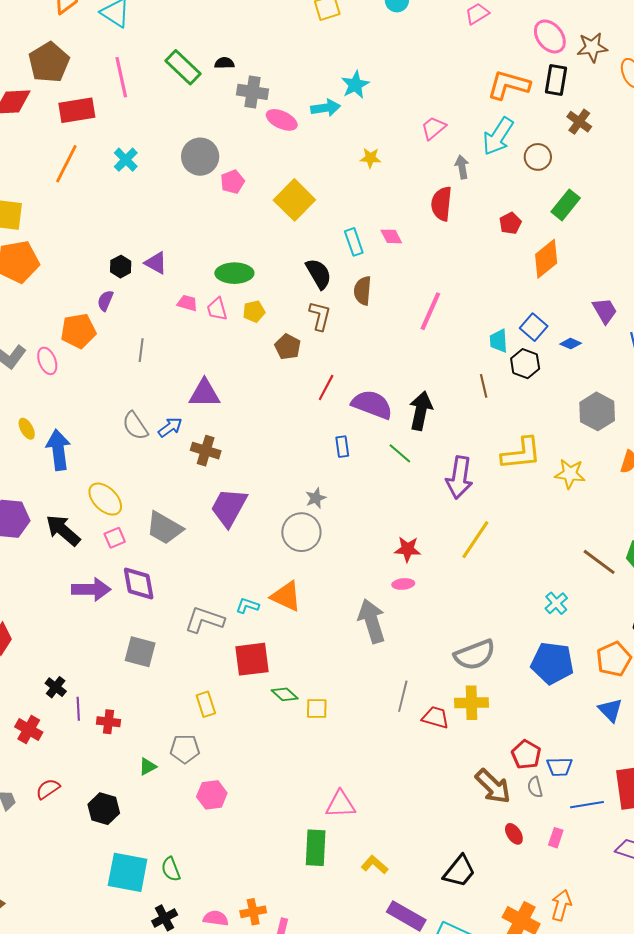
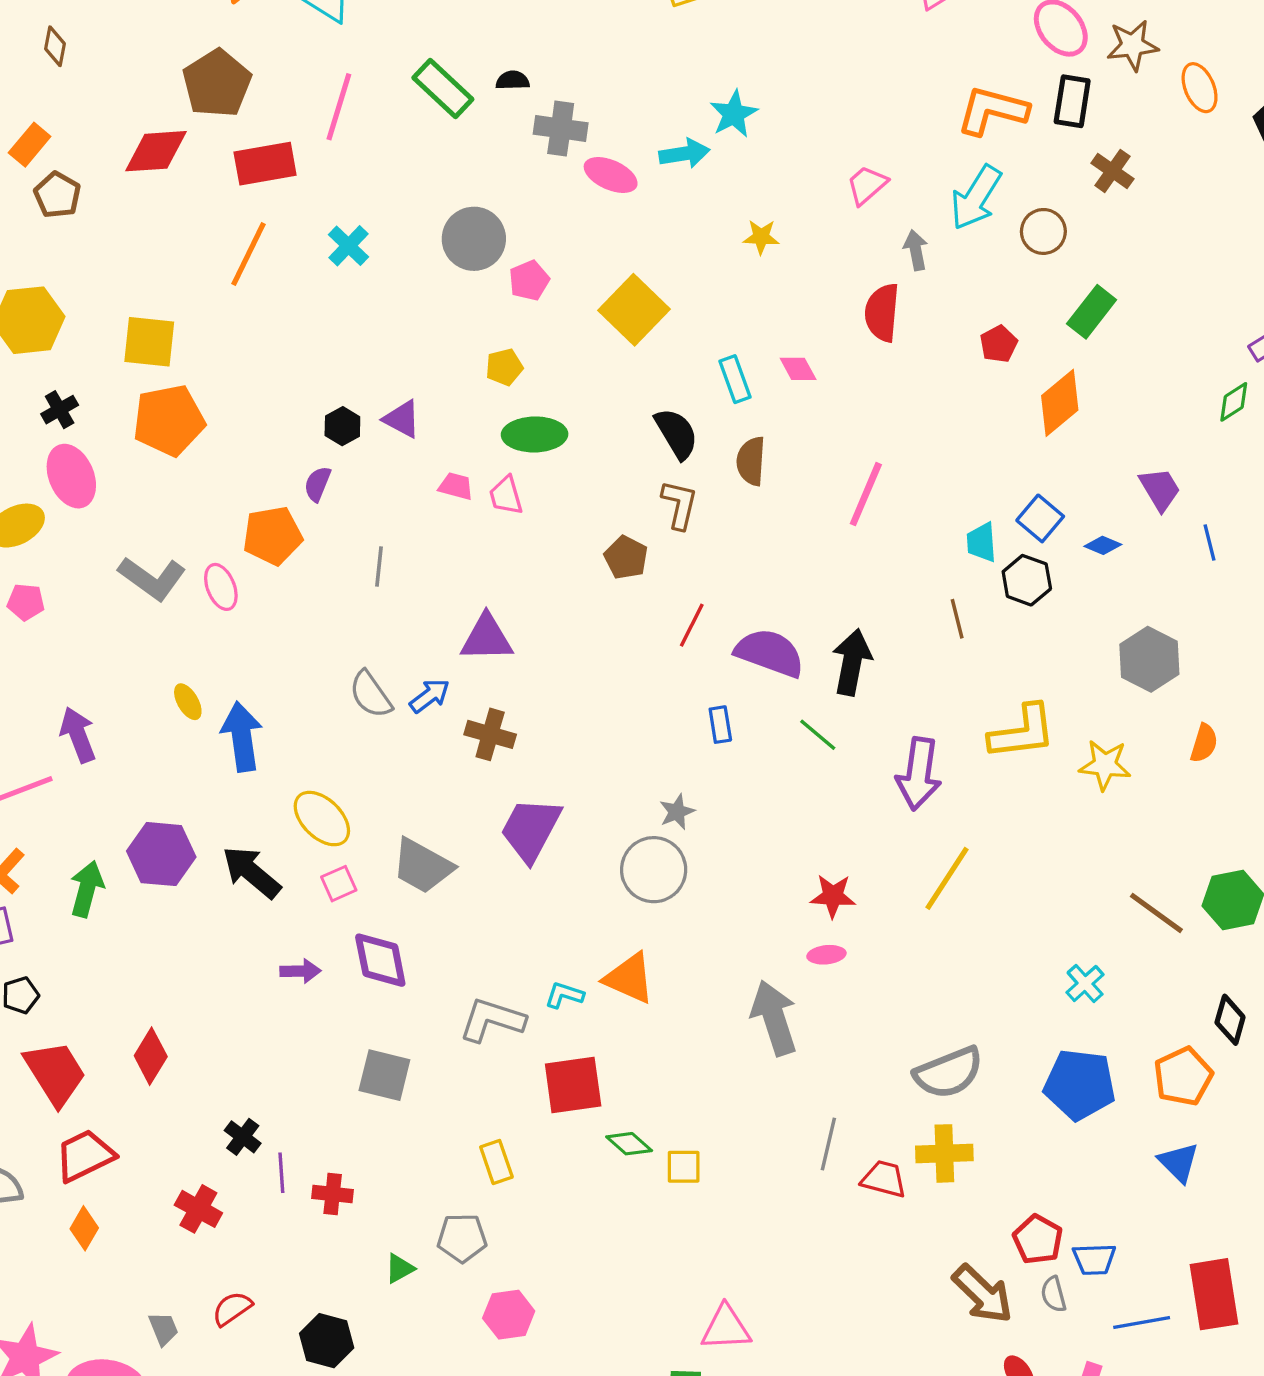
pink line: (121, 77) -> (339, 107), turned 30
yellow pentagon: (254, 312) -> (504, 367), moved
purple arrow: (91, 589) -> (300, 971), size x0.6

